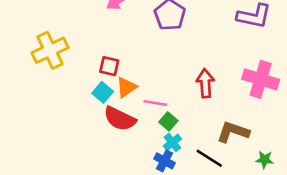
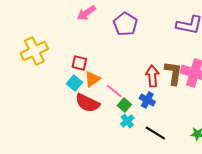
pink line: (155, 103) -> (114, 91), turned 30
brown L-shape: (233, 132) -> (173, 73), moved, turned 80
blue cross: (165, 161) -> (147, 100), moved

